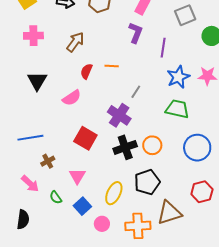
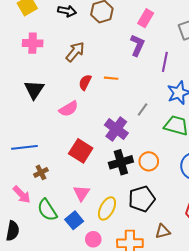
gray line: (136, 92) -> (143, 109), moved
pink triangle: (77, 176) -> (81, 193), moved
green semicircle: (56, 197) -> (47, 210), size x1.6
brown triangle: (169, 213) -> (163, 231), size x0.6

